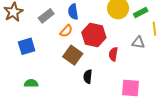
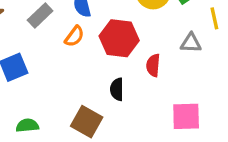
brown square: (73, 55) -> (87, 122), moved
black semicircle: (88, 77) -> (117, 89), moved

